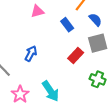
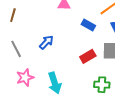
blue rectangle: (67, 25) -> (88, 25), turned -40
green cross: (98, 79) -> (102, 85), turned -35

